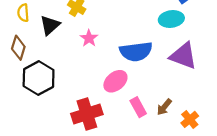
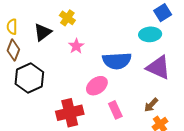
yellow semicircle: (23, 13) -> (12, 27), moved
brown arrow: (164, 107) -> (151, 105), moved

